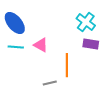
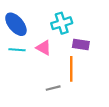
cyan cross: (86, 22) -> (62, 23), moved, turned 36
purple rectangle: (91, 44) -> (81, 44), moved

